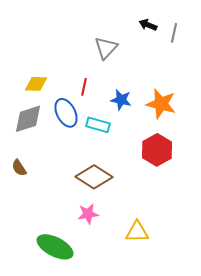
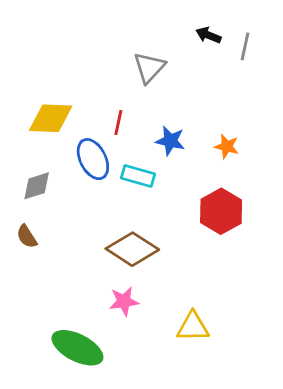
yellow diamond: (36, 84) -> (51, 118), size x1.4
orange star: (161, 104) -> (227, 146), size x0.6
gray diamond: (28, 119) -> (37, 186), moved, size x0.7

